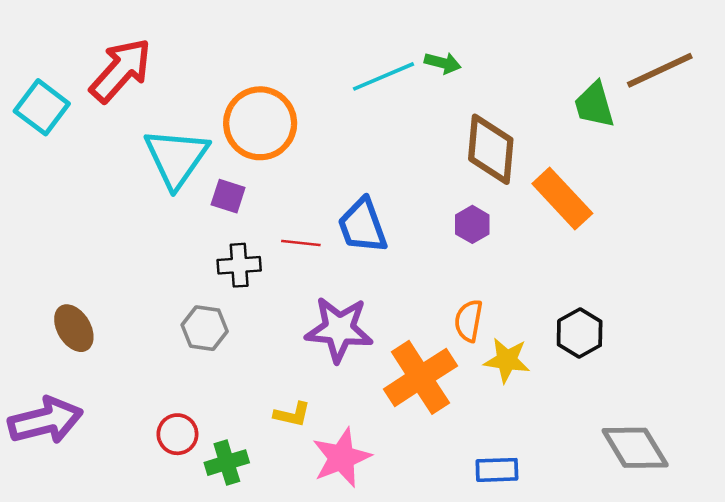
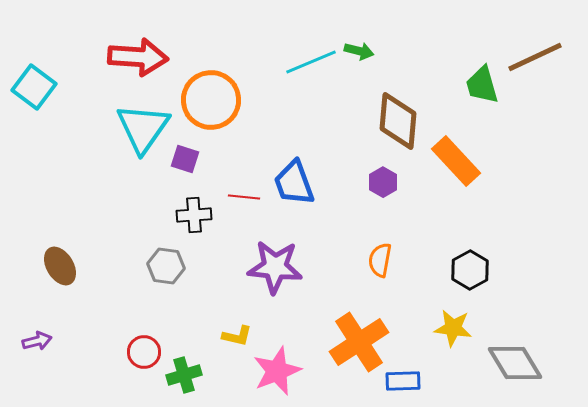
red arrow: (121, 70) -> (138, 57), moved, turned 52
yellow star: (507, 360) -> (453, 328), moved
orange cross: (420, 377) -> (359, 342), moved
purple arrow: (45, 421) -> (37, 341), size x0.5

